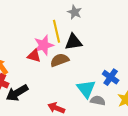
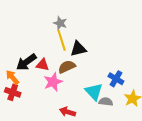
gray star: (75, 12) -> (60, 23), moved
pink star: (44, 45) -> (53, 82), moved
black arrow: (17, 93) -> (26, 62), moved

